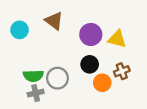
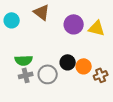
black circle: (90, 64) -> (68, 62), moved
brown cross: (122, 71) -> (101, 75), moved
gray circle: (57, 78) -> (48, 74), moved

